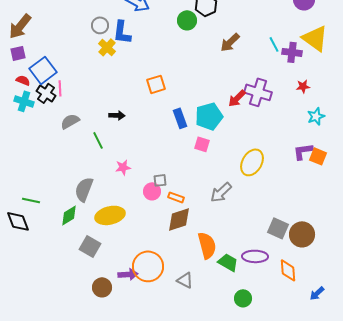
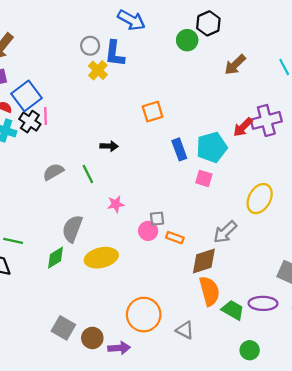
purple cross: (258, 92) -> (266, 120), turned -32
gray semicircle: (70, 121) -> (53, 172), moved
brown diamond: (179, 219) -> (204, 261), moved
gray square: (90, 246) -> (63, 328), moved
purple arrow: (128, 274) -> (119, 348), moved

